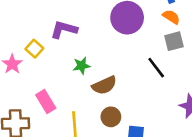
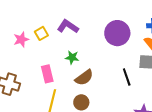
brown semicircle: (104, 85) -> (84, 78), turned -30
pink rectangle: (46, 102) -> (47, 74), moved

